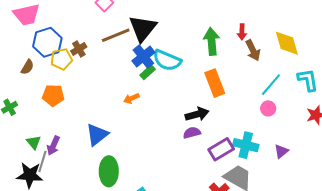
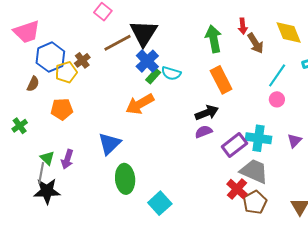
cyan semicircle: (167, 60) -> (171, 73), moved, size x0.7
orange arrow: (131, 98) -> (140, 104), size x1.8
gray line: (42, 161) -> (41, 173), moved

